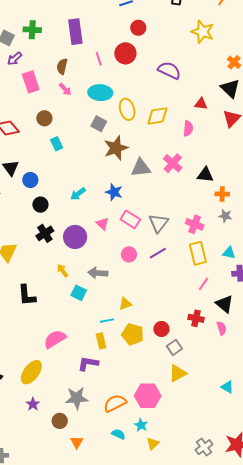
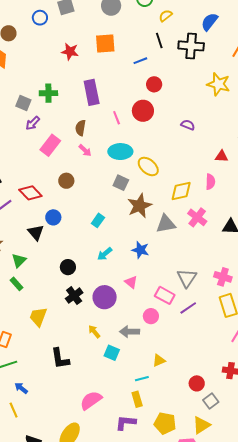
purple semicircle: (169, 70) -> (188, 125), size x0.6
pink rectangle: (31, 82) -> (50, 145), turned 60
yellow ellipse: (127, 109) -> (148, 167), turned -30
yellow diamond: (157, 116) -> (181, 191), moved
cyan rectangle: (57, 144) -> (98, 220), moved, turned 64
blue circle: (30, 180) -> (53, 217), moved
pink rectangle: (130, 219) -> (165, 295), moved
pink circle: (129, 254) -> (151, 316), moved
yellow pentagon: (133, 334) -> (165, 423), moved
yellow triangle: (178, 373) -> (201, 425), moved

